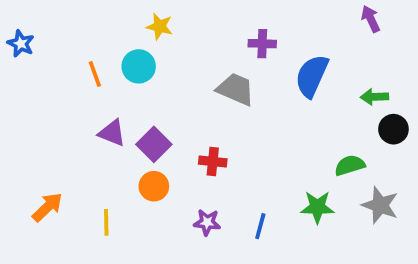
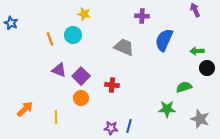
purple cross: (262, 44) -> (142, 16), moved
gray star: (380, 205) -> (200, 119), moved
purple star: (207, 222) -> (111, 128), moved
blue line: (260, 226) -> (129, 126), moved

